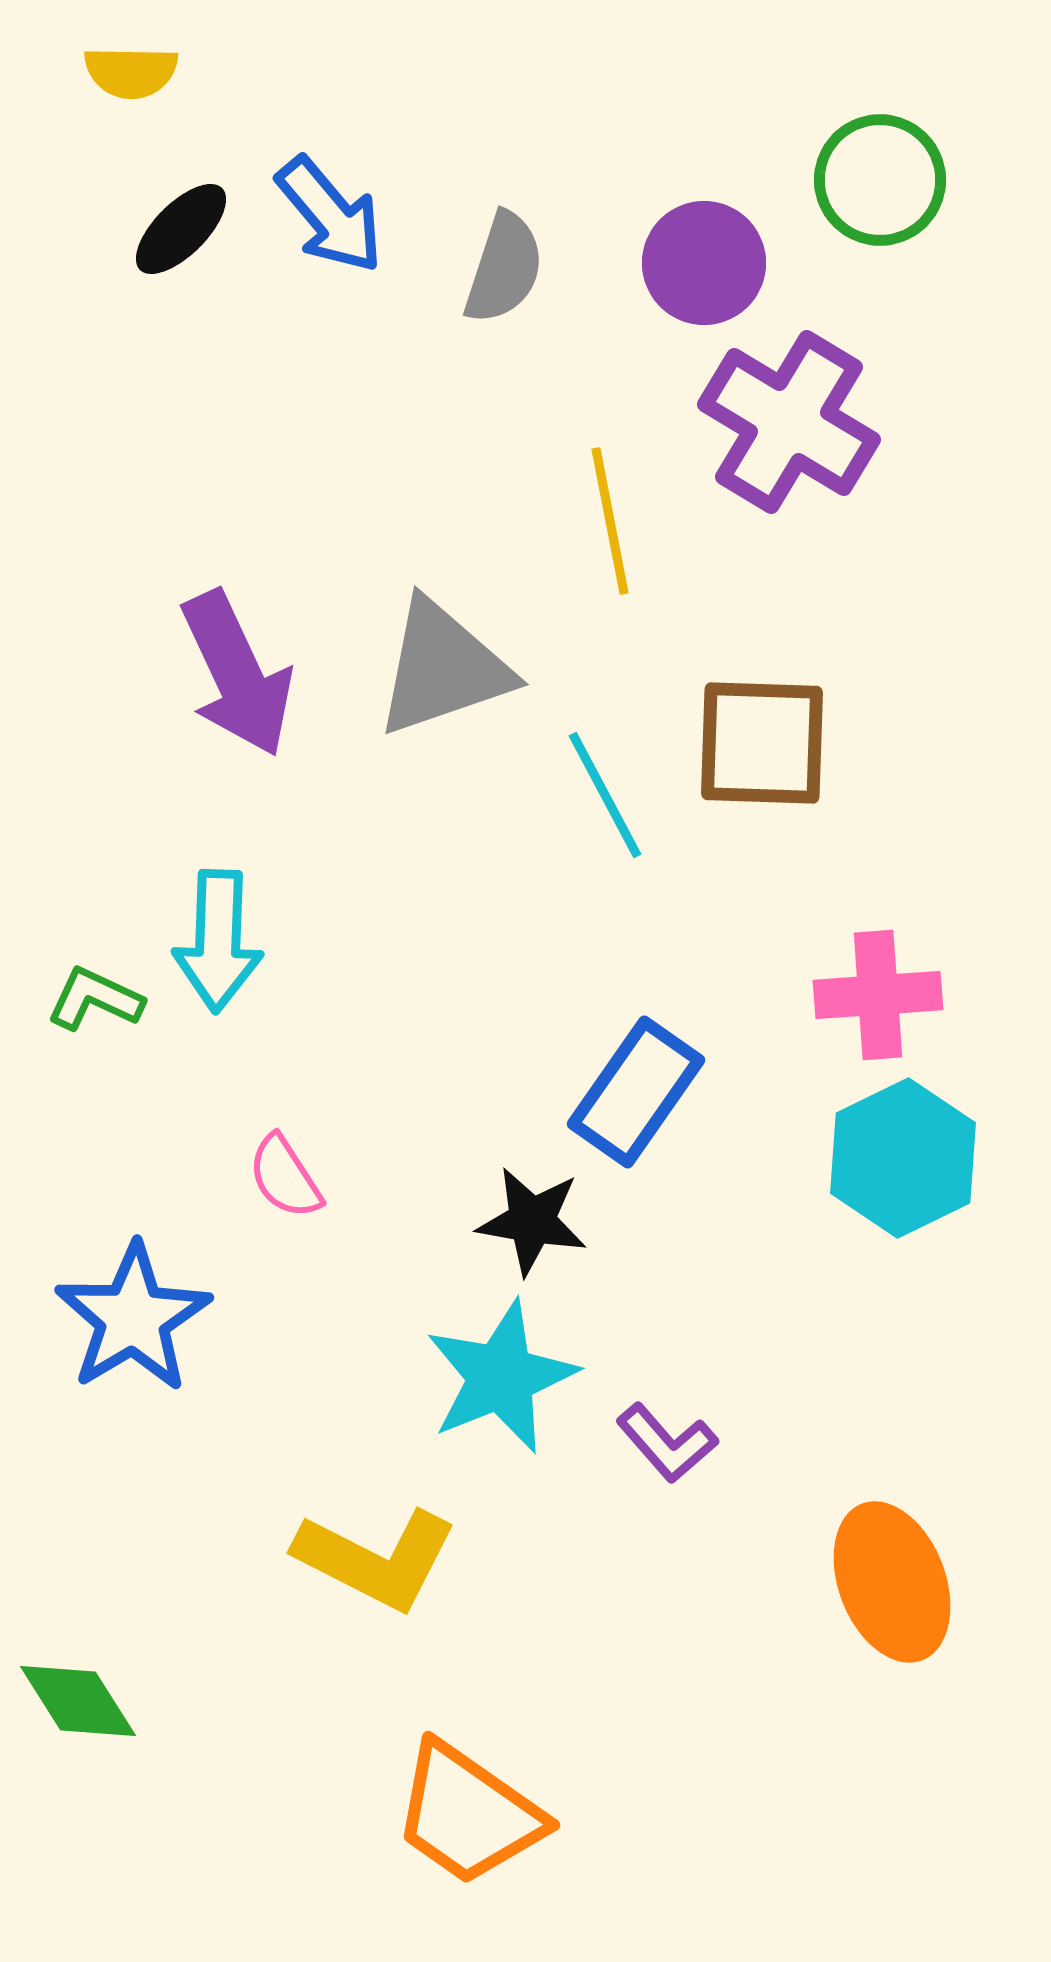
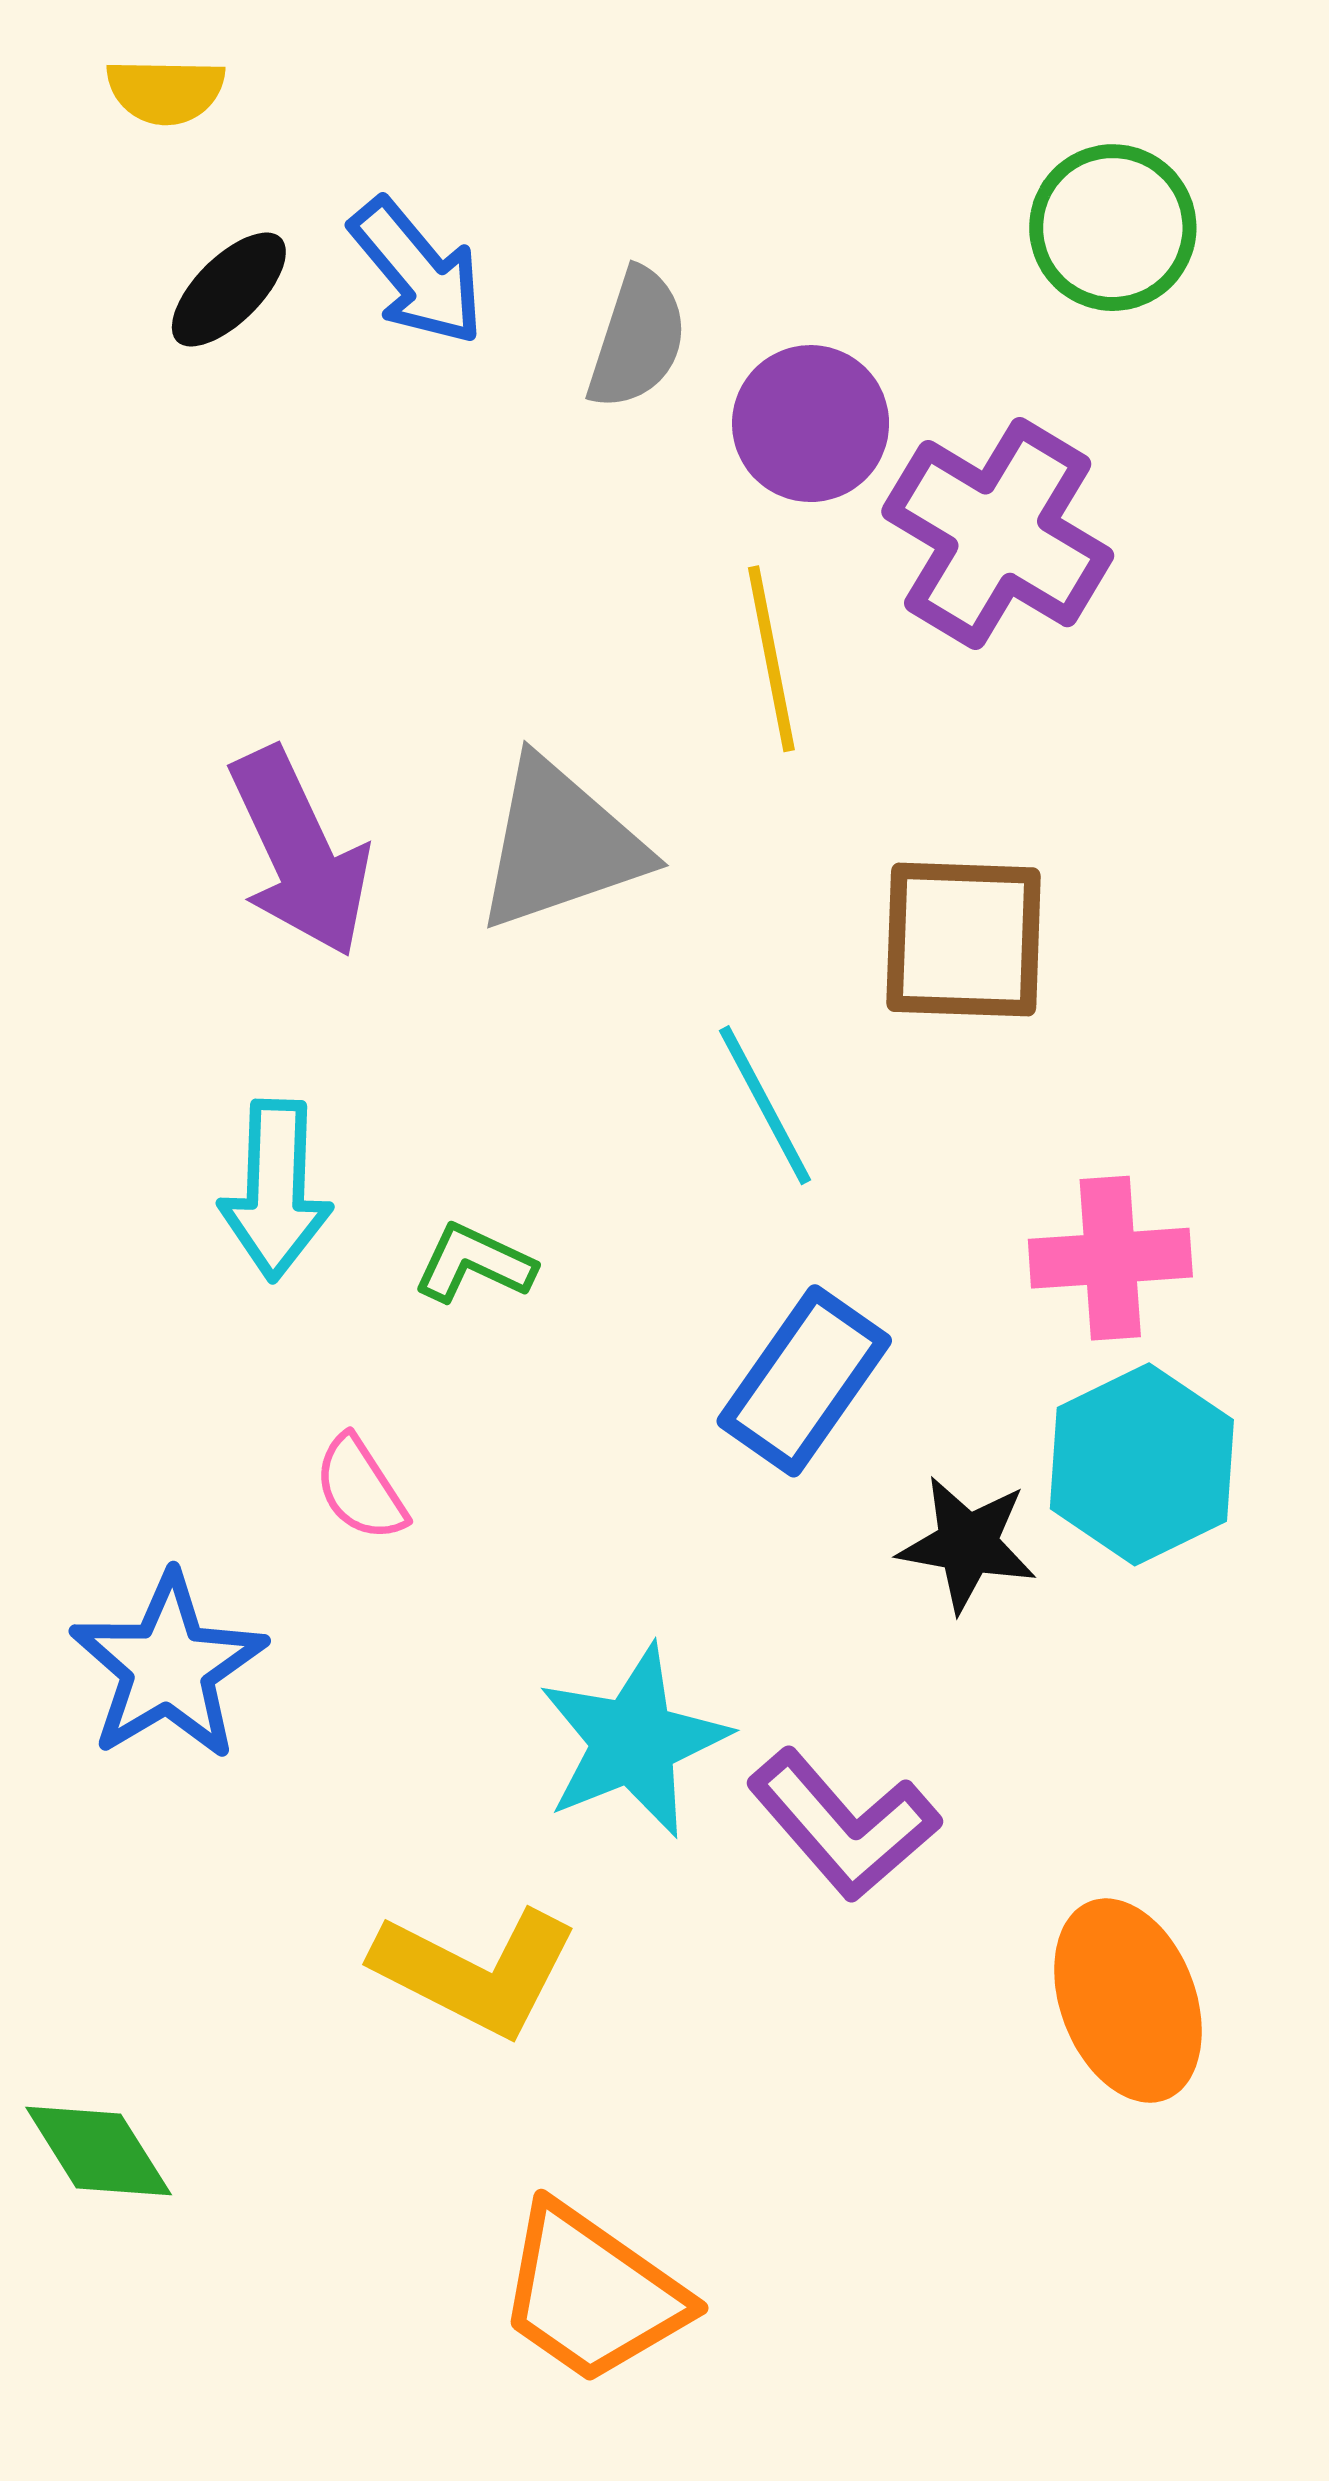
purple circle: (704, 263) -> (811, 424), moved
cyan line: (605, 795) -> (765, 1105), moved
green L-shape: (95, 999) -> (474, 1263), moved
black star: (532, 1221) -> (967, 1544), moved
purple L-shape: (667, 1443) -> (843, 1825), size x1.5

